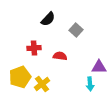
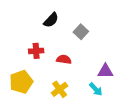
yellow cross: (42, 84) -> (60, 89), moved
cyan arrow: (90, 84) -> (96, 89), turned -40

